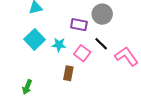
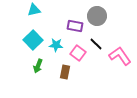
green arrow: (27, 87) -> (38, 66), moved

